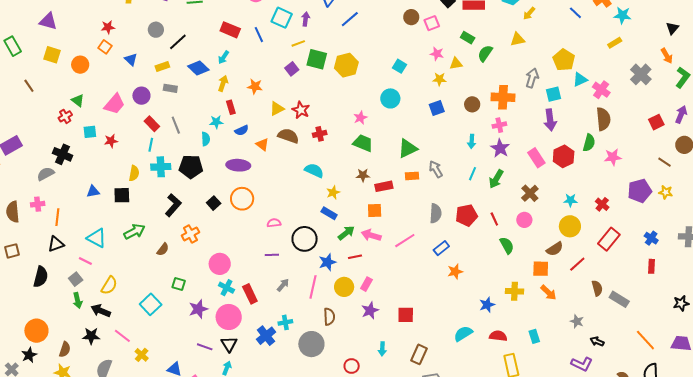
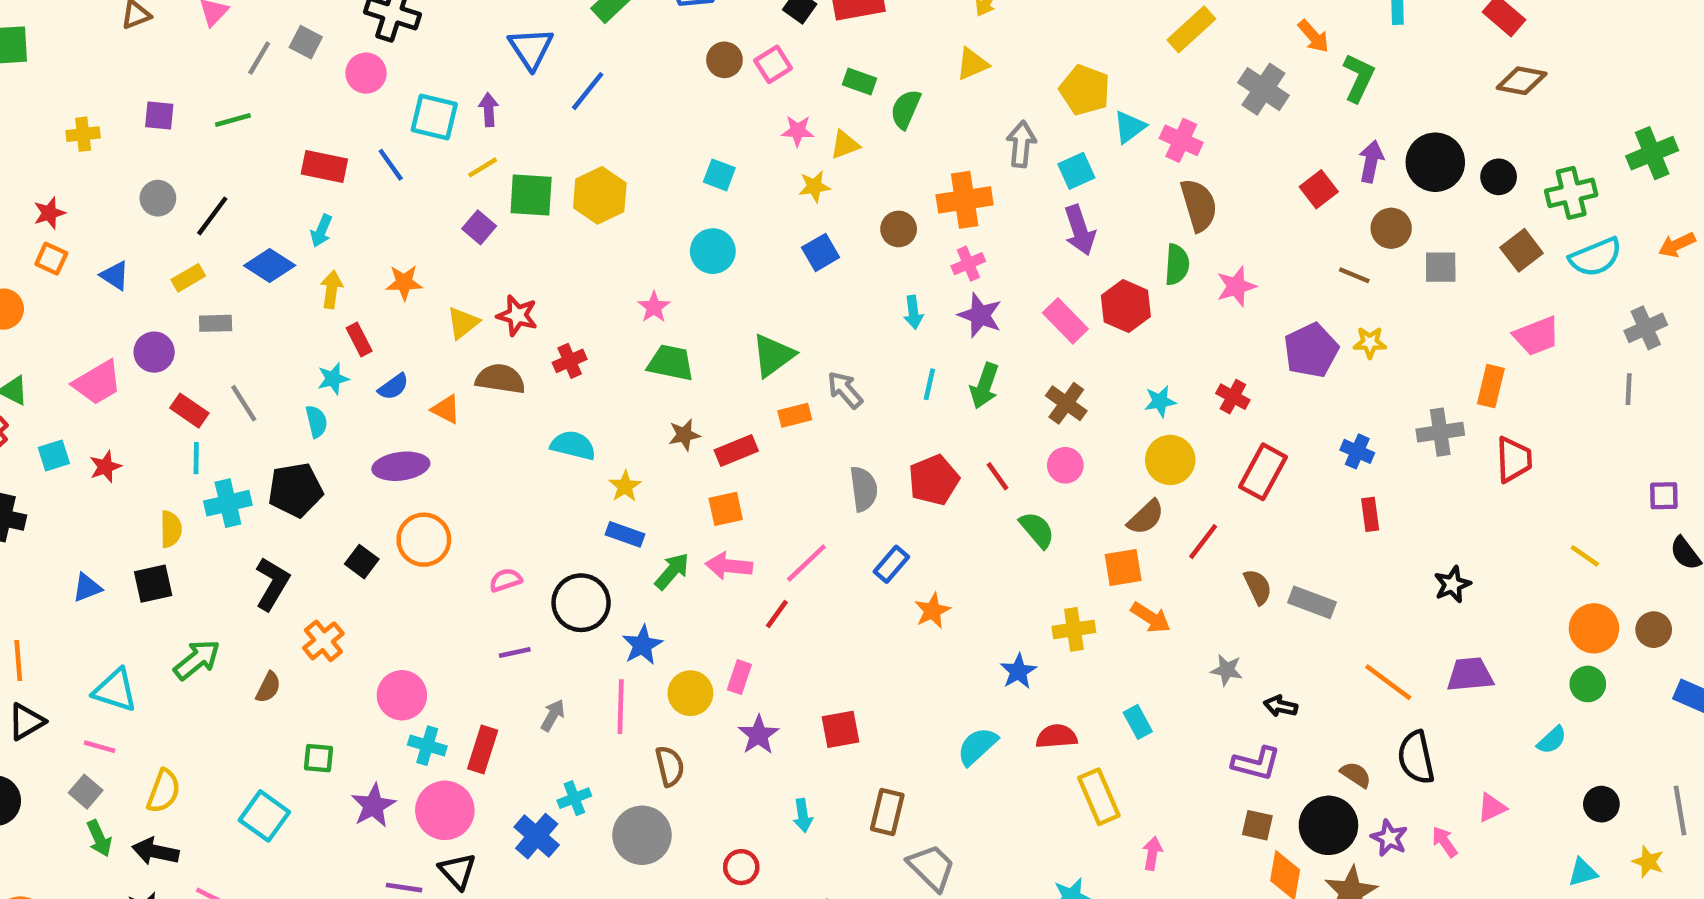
yellow rectangle: (615, 43) -> (1191, 29), size x1.5
pink trapezoid: (115, 104) -> (97, 383), turned 30
red line: (355, 257) -> (777, 614), moved, turned -32
red rectangle: (250, 294) -> (483, 749), turned 54

